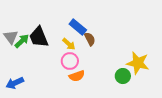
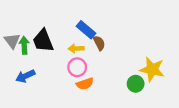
green arrow: (22, 41) -> (24, 45), turned -49
yellow arrow: (69, 44) -> (76, 48), turned 136
blue arrow: (15, 83) -> (25, 76), moved

